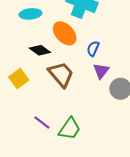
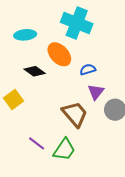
blue semicircle: (93, 49) -> (88, 70), turned 49
brown trapezoid: (61, 74) -> (75, 114), moved

